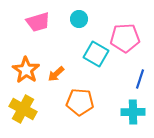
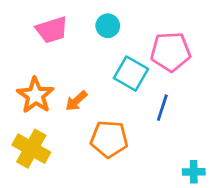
blue line: (140, 79) -> (162, 108), moved
cyan cross: (133, 112) -> (194, 172), moved, size x0.7

